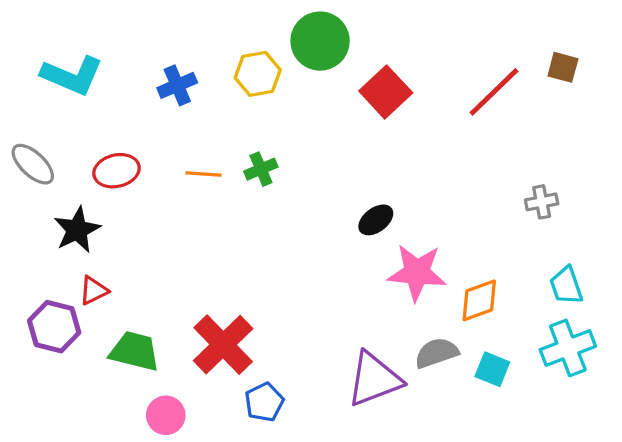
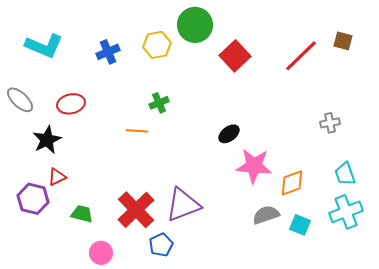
orange line: (203, 174) -> (137, 131), moved
green trapezoid: (135, 351) -> (82, 214), size x0.7
purple triangle: (374, 379) -> (183, 205), moved

